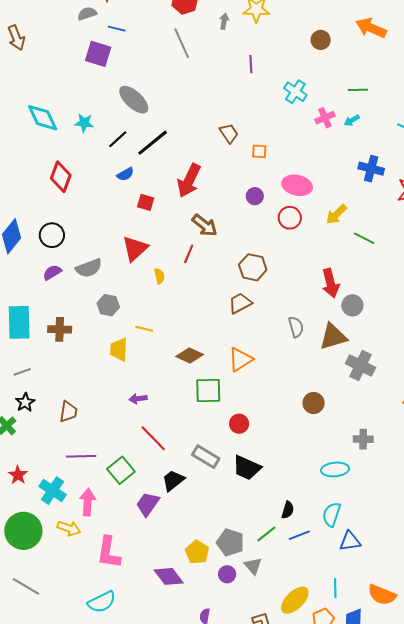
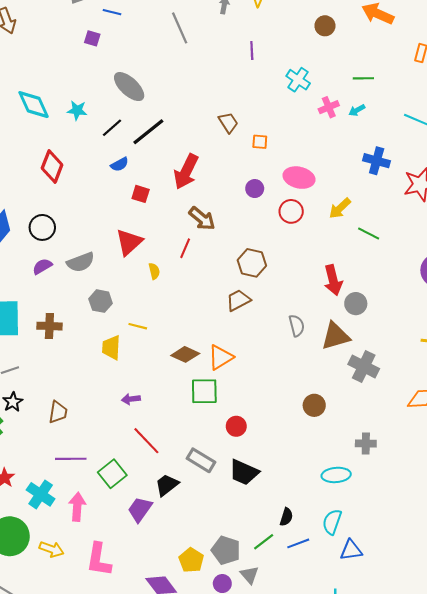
purple square: (98, 54) -> (92, 38), size x0.6
orange triangle: (240, 360) -> (221, 357), moved
yellow arrow: (69, 528) -> (51, 549), moved

